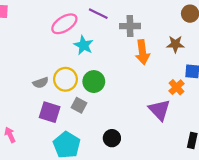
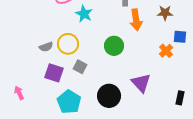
green circle: (94, 82) -> (114, 46), moved
purple triangle: (159, 110) -> (141, 83), moved
black circle: (112, 138) -> (109, 96), size x1.5

